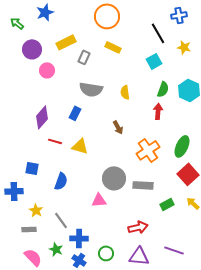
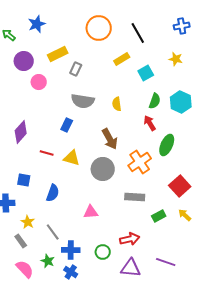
blue cross: (179, 15) -> (182, 26), moved
black line: (158, 33) -> (138, 33), moved
yellow rectangle: (113, 47) -> (122, 59), moved, turned -56
red arrow: (158, 111) -> (150, 123), turned -35
purple diamond: (42, 117) -> (21, 132), moved
brown arrow: (118, 127) -> (110, 139), size x1.5
green ellipse: (182, 146) -> (167, 145), moved
gray circle: (114, 178) -> (103, 169), moved
gray rectangle: (29, 229) -> (21, 241), turned 56
green circle: (106, 253) -> (103, 252), moved

